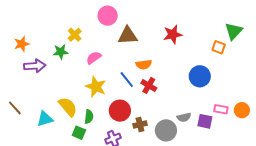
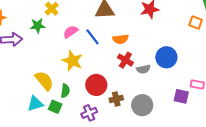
blue circle: (200, 76) -> (166, 57), moved
blue line: (127, 80) -> (93, 37), moved
gray semicircle: (184, 117) -> (143, 69), moved
cyan triangle: (45, 119) -> (35, 104), moved

